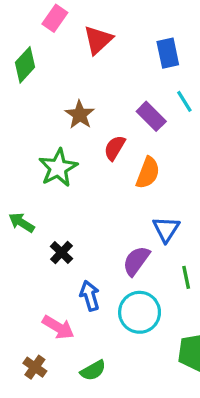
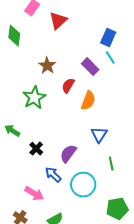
blue rectangle: (168, 53) -> (108, 38), moved, turned 36
green diamond: (25, 65) -> (14, 36), turned -35
purple semicircle: (136, 261) -> (68, 154), moved
blue arrow: (90, 296) -> (53, 175), turned -30

